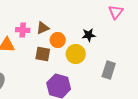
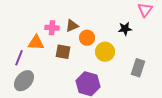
black star: (89, 35) -> (125, 29), moved
brown square: (43, 54) -> (63, 52), moved

